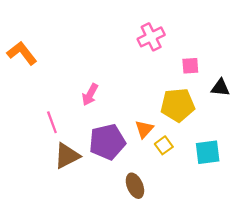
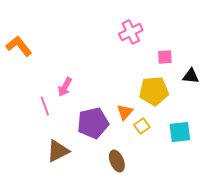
pink arrow: (90, 95) -> (65, 87), moved
brown triangle: (67, 156) -> (58, 151), moved

